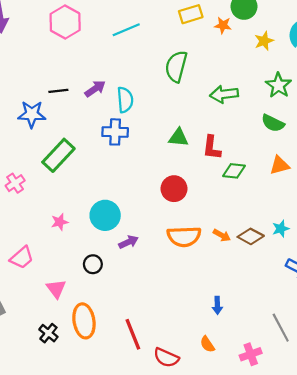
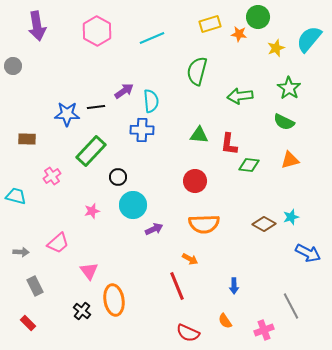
black line: (58, 91) -> (96, 107), moved
orange arrow: (222, 235) -> (190, 259), moved
black circle: (93, 264) -> (118, 177), moved
red line: (133, 334) -> (177, 286), moved

